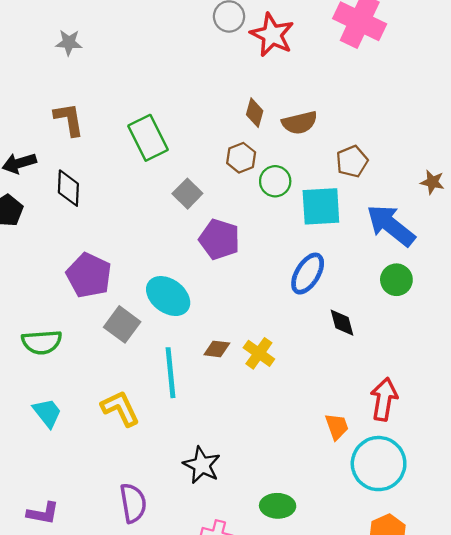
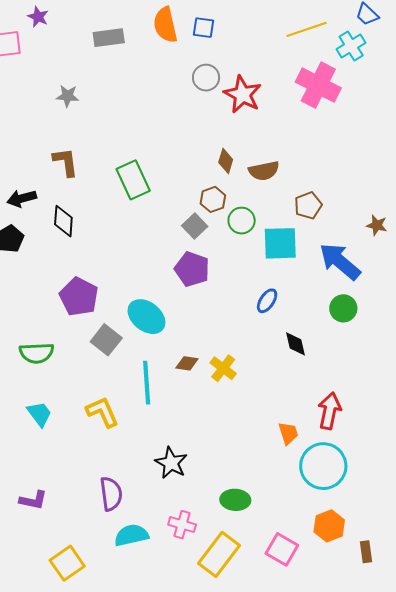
gray square: (187, 194) -> (195, 226), moved
blue ellipse: (308, 274) -> (267, 301), size x0.7

